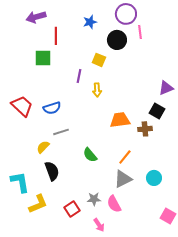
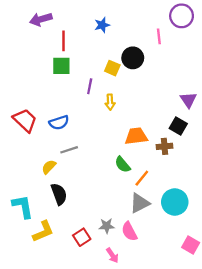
purple circle: (126, 14) -> (182, 16), moved
black circle: (117, 40) -> (133, 58), moved
green square: (43, 58) -> (61, 66), moved
purple triangle: (166, 88) -> (188, 100), turned -42
green semicircle: (90, 155) -> (123, 165), moved
cyan circle: (154, 178) -> (175, 202), size x1.5

